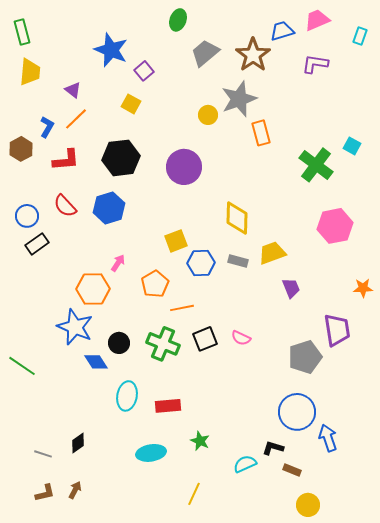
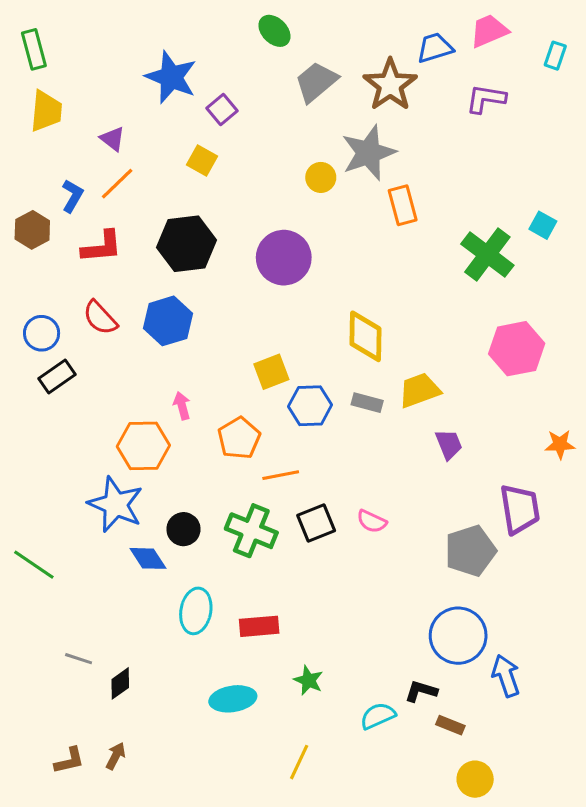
green ellipse: (178, 20) -> (274, 31), turned -65
pink arrow: (118, 263) -> (182, 406), turned -48
gray line: (43, 454) -> (79, 659), moved

